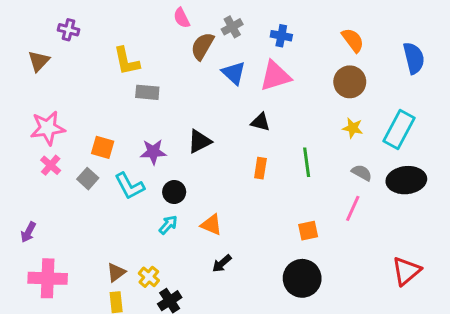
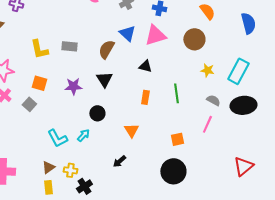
brown semicircle: (202, 46) -> (106, 49), moved
yellow L-shape: (127, 61) -> (39, 49), moved
brown circle: (350, 82) -> (194, 39), moved
black triangle: (199, 141) -> (104, 79), turned -36
cyan L-shape: (129, 186) -> (57, 138), moved
black circle: (174, 192) -> (97, 113), moved
orange triangle: (211, 225) -> (131, 130), moved, turned 35
yellow cross: (149, 277) -> (70, 170), turned -32

